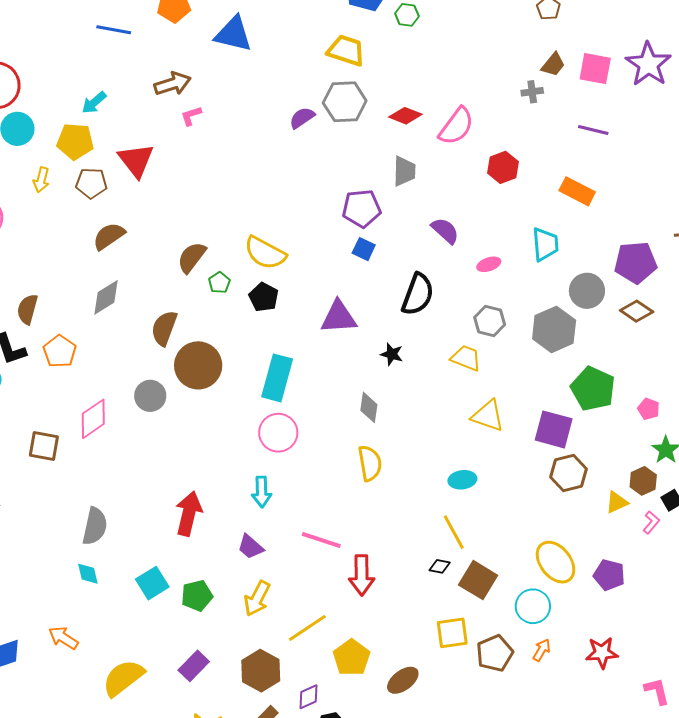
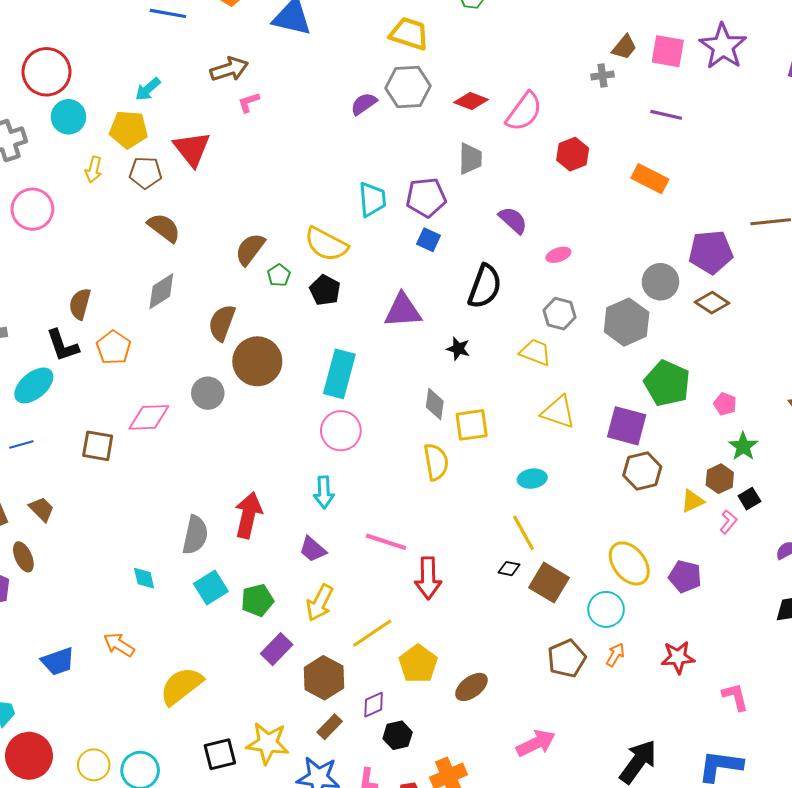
brown semicircle: (109, 236) -> (164, 228), turned 72
cyan trapezoid: (545, 244) -> (372, 199), moved
pink diamond: (93, 419) -> (149, 417), turned 33
gray semicircle: (95, 526) -> (195, 535), moved
yellow square: (452, 633) -> (472, 425), moved
purple rectangle: (194, 666) -> (277, 649), moved

